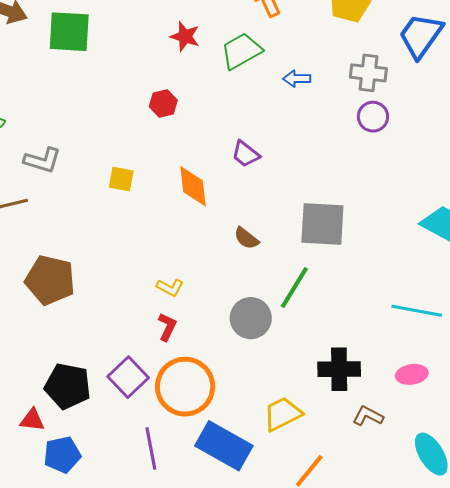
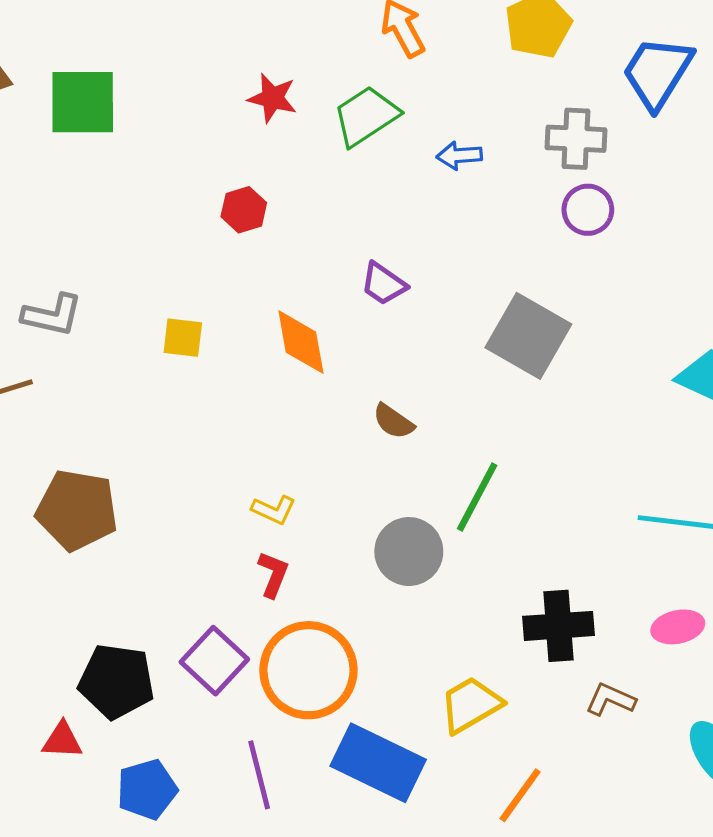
gray square: (322, 224) -> (528, 336), moved, turned 30
blue pentagon: (62, 455) -> (147, 789), moved

